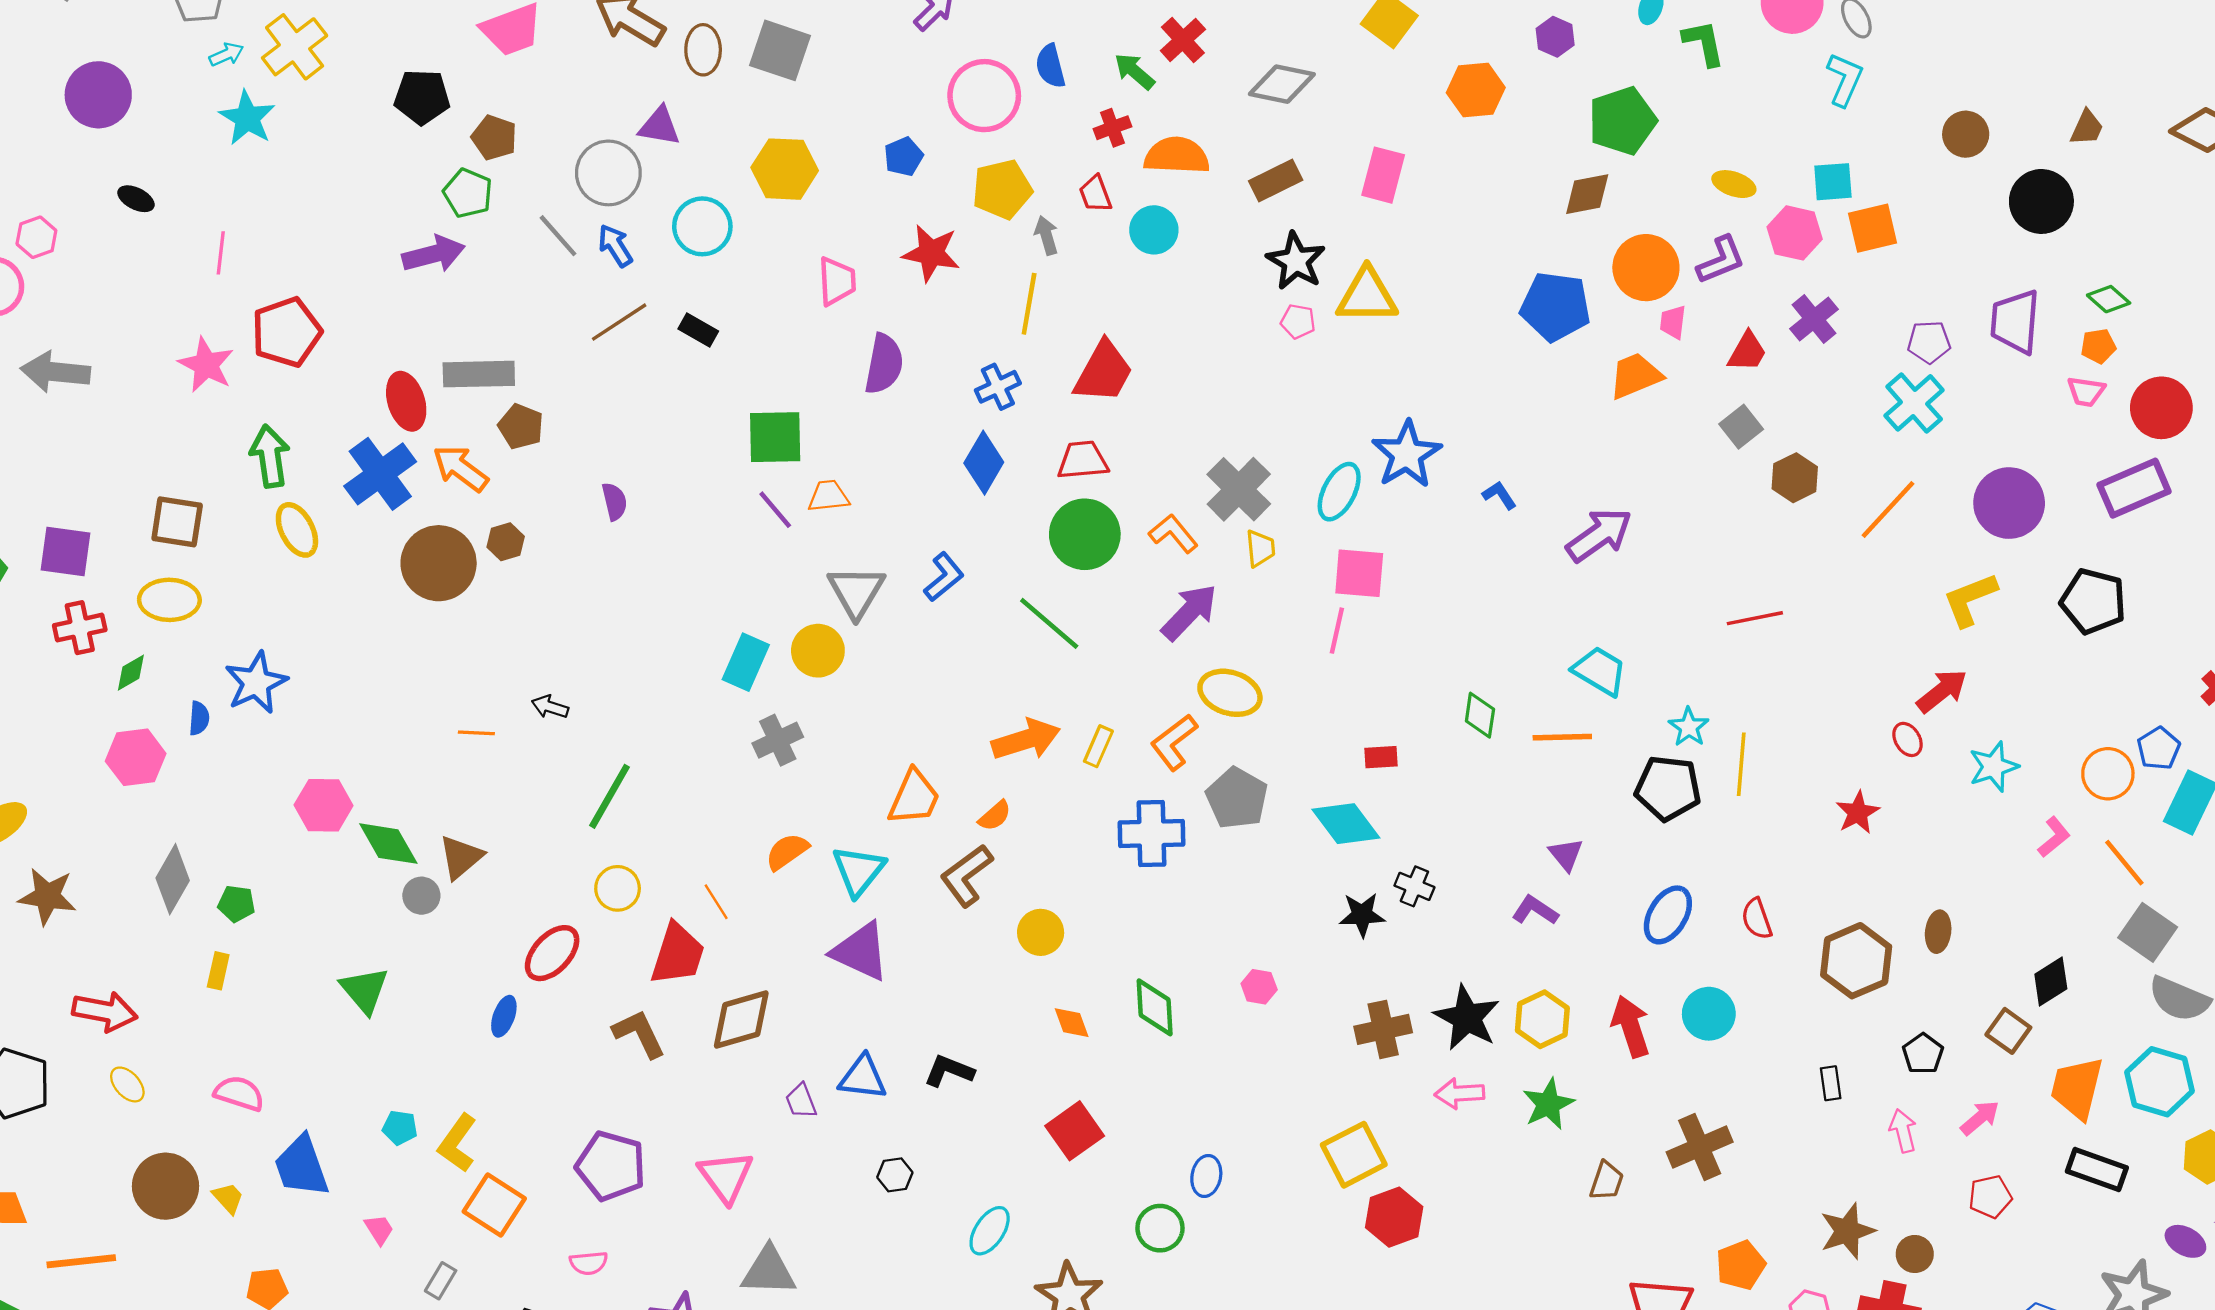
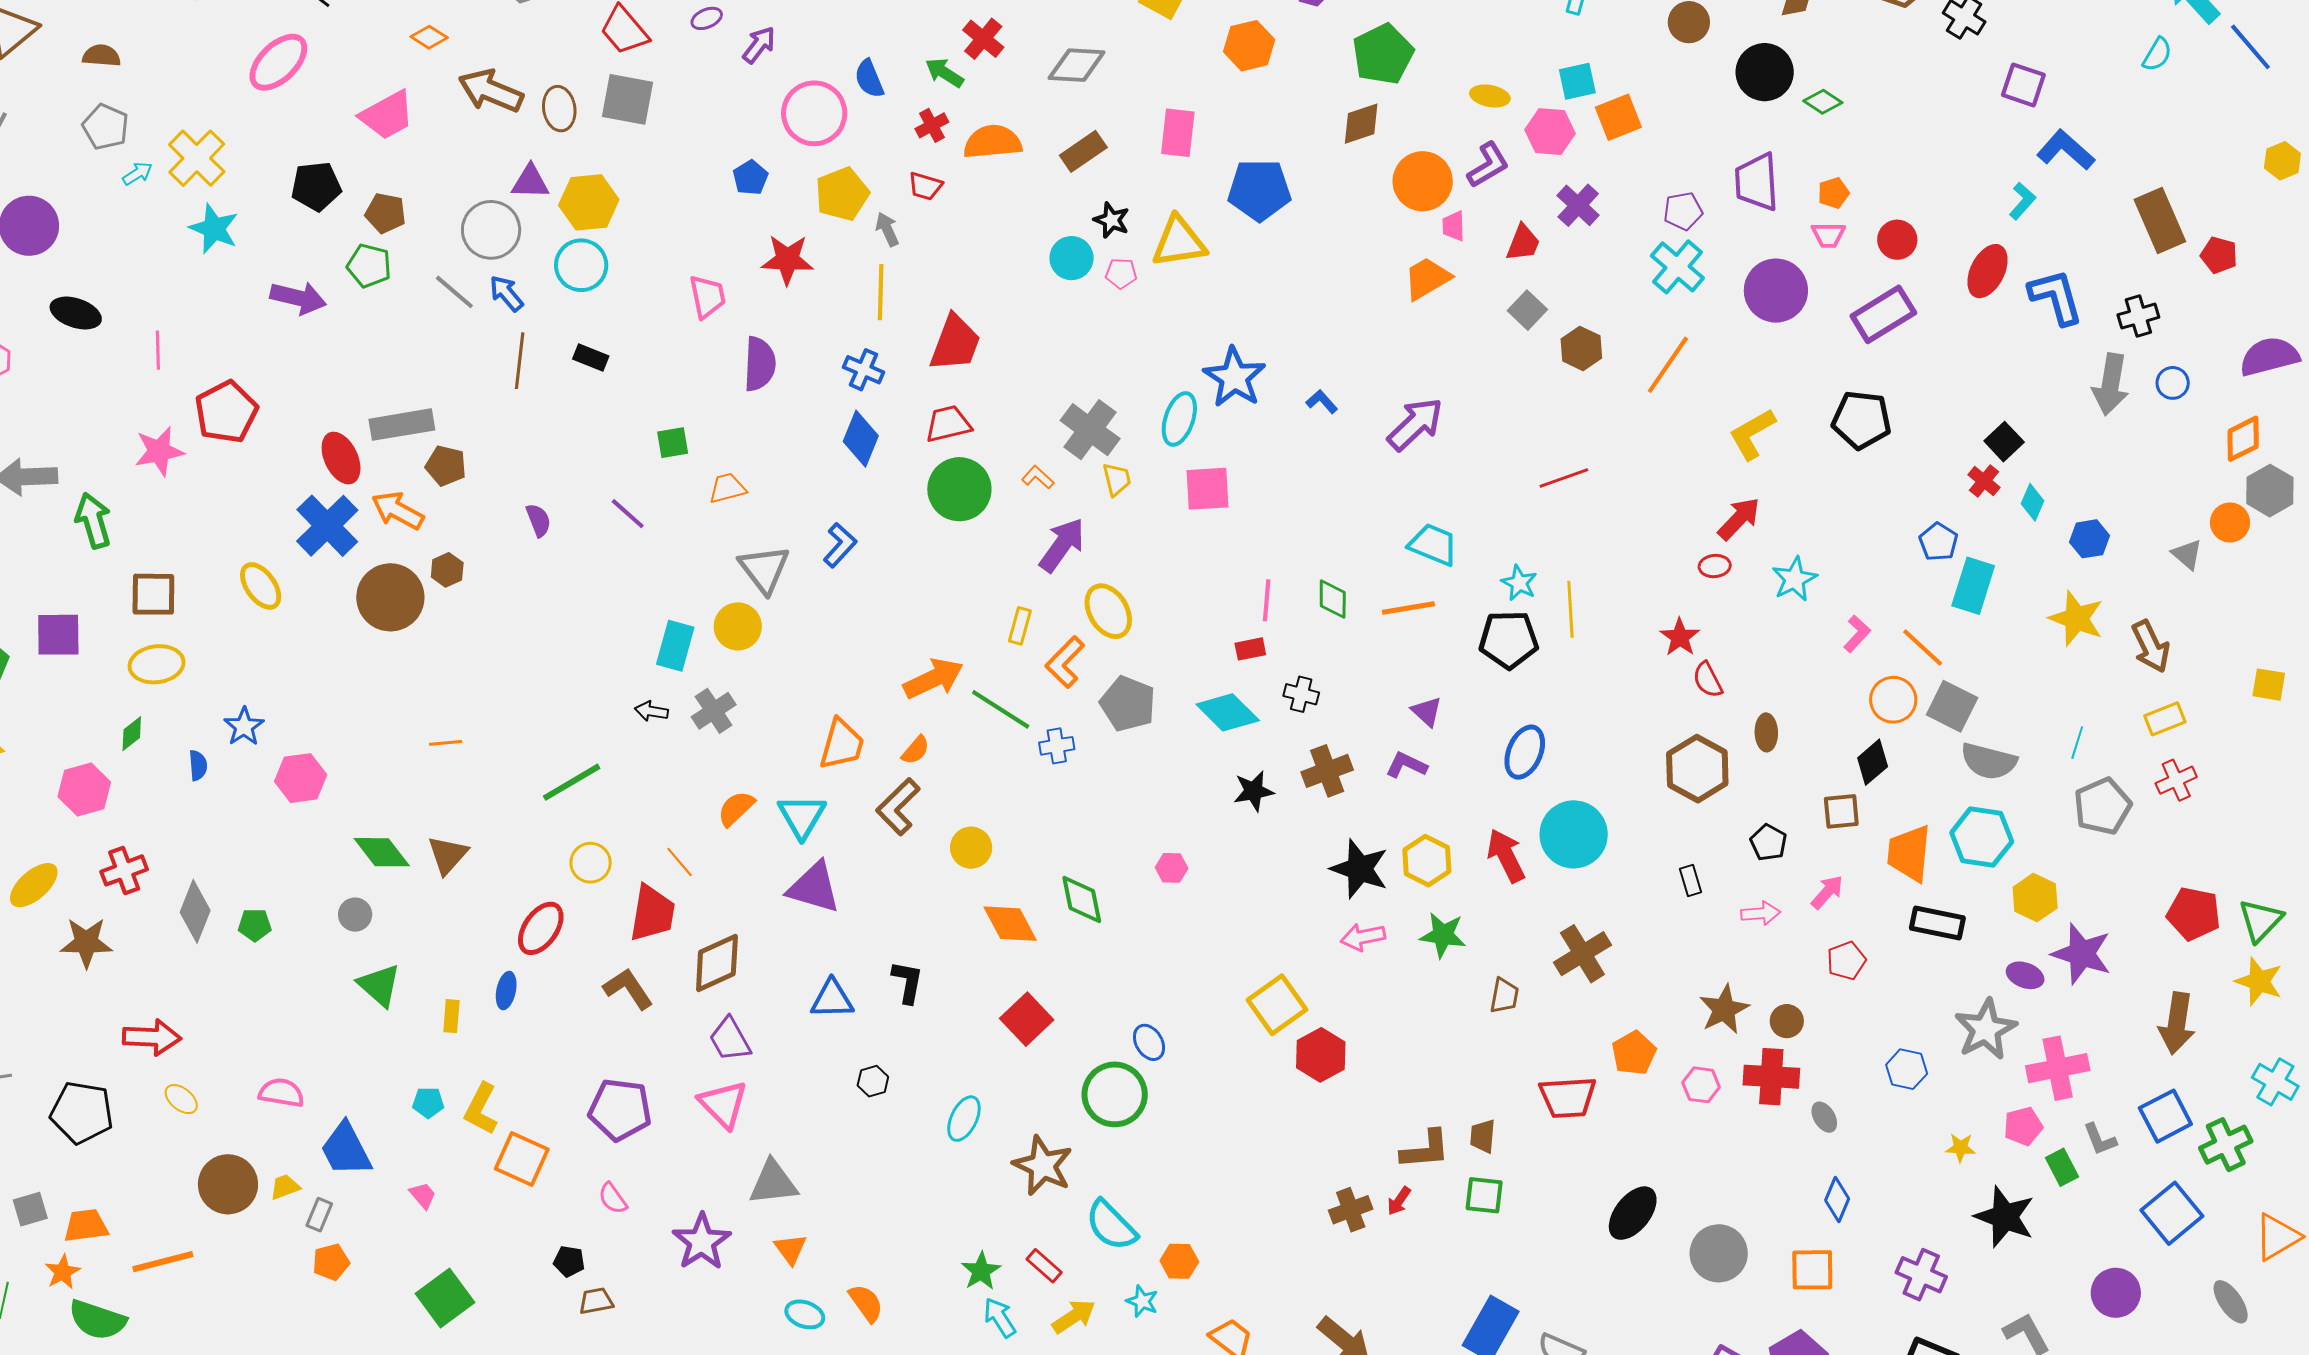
cyan star: (247, 118) -> (214, 229), moved
yellow hexagon: (785, 169) -> (589, 202), moved
red trapezoid: (1095, 194) -> (925, 186), turned -45
black ellipse: (136, 199) -> (76, 313), size x1.5
cyan circle: (1154, 230) -> (1072, 258), moved
purple arrow: (434, 254) -> (298, 298), moved, turned 36
black star: (1296, 261) -> (1112, 220), size x0.7
green diamond: (2109, 299) -> (1823, 102), moved
blue pentagon: (1555, 307) -> (1259, 190), moved
brown line: (619, 322) -> (520, 361), turned -42
pink star: (206, 365) -> (159, 451), turned -30
blue cross: (998, 387) -> (864, 370), turned -33
red circle: (2161, 408) -> (1897, 240), size x0.7
green square: (775, 437) -> (673, 443), size x0.6
green arrow: (270, 456) -> (93, 521), moved
purple circle: (2009, 503) -> (1776, 291), moved
purple line: (775, 510) -> (628, 514), moved
orange L-shape: (1173, 534) -> (1038, 477), size x0.7
green line: (1049, 623) -> (1001, 709), moved
red cross: (80, 628) -> (124, 870), moved
pink line: (1337, 631) -> (1267, 600), moved
blue star: (256, 683) -> (244, 727), size x0.7
yellow ellipse: (1230, 693) -> (1108, 611), turned 50
black arrow: (550, 707) -> (652, 711), moved
red ellipse: (1908, 739) -> (1715, 566), turned -56
yellow rectangle: (1098, 746) -> (1020, 626), moved
pink hexagon: (136, 757) -> (84, 789), moved
orange circle: (2108, 774) -> (1893, 700), moved
green line: (609, 796) -> (572, 782), turned 38
pink hexagon: (324, 805) -> (301, 778), moved
blue cross: (1152, 833) -> (1057, 746), size x0.6
black cross: (1414, 886) -> (1301, 694), moved
gray circle: (421, 896) -> (355, 915), moved
red semicircle: (1757, 919) -> (1708, 680), moved
yellow rectangle: (218, 971) -> (451, 1016), moved
cyan circle: (1709, 1014) -> (1574, 834), size x1.4
orange diamond: (1072, 1023) -> (1010, 924), size x1.6
brown cross: (1383, 1029) -> (1327, 771), moved
brown square: (2008, 1031) -> (1841, 811), turned -33
black L-shape: (949, 1071) -> (908, 982), turned 87
purple trapezoid: (801, 1101) -> (730, 1039), moved, size x1.4
green star: (1548, 1104) -> (1443, 935), turned -30
pink arrow: (1903, 1131) -> (1761, 913), turned 108
blue ellipse: (1206, 1176) -> (1149, 1042), turned -33
yellow trapezoid: (228, 1198) -> (285, 1187), turned -60
green circle: (1160, 1228) -> (1115, 1094), size x1.5
pink semicircle: (589, 1263) -> (613, 1198), turned 68
gray rectangle: (441, 1281) -> (319, 1215), moved

